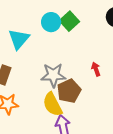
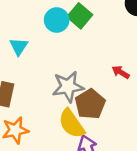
cyan triangle: (19, 39) -> (19, 46), size x0.7
red arrow: (96, 69) -> (121, 72), turned -32

